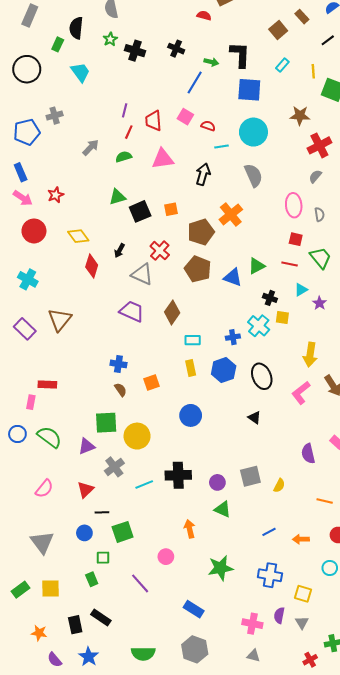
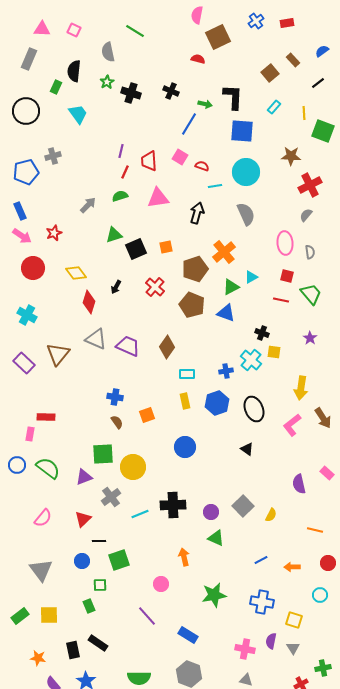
gray arrow: (91, 147) -> (88, 205), moved
green triangle: (257, 266) -> (231, 287), moved
gray triangle: (142, 274) -> (96, 339), moved
cyan triangle: (301, 290) -> (251, 277), moved
gray square: (250, 476) -> (243, 506), turned -30
purple line: (140, 583) -> (147, 616), moved

